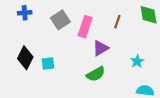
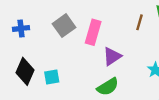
blue cross: (25, 13) -> (21, 28), moved
brown line: (117, 22) -> (140, 22), moved

